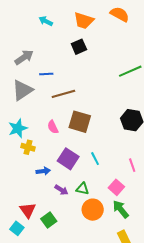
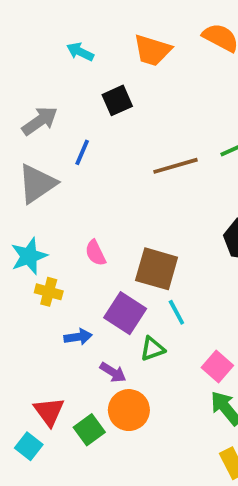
black square: (79, 47) -> (117, 100), moved
blue line: (46, 74) -> (82, 152), turned -64
brown line: (63, 94) -> (176, 166), moved
brown square: (80, 122) -> (157, 269), moved
green triangle: (82, 189) -> (152, 349), moved, turned -32
orange circle: (93, 210) -> (129, 410), moved

